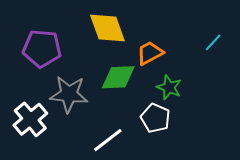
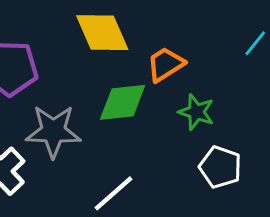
white pentagon: (155, 118) -> (220, 167), moved

